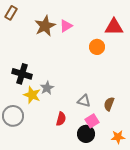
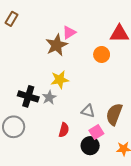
brown star: (45, 26) -> (57, 45), moved
black cross: (22, 74) -> (28, 96), moved
yellow star: (32, 95) -> (60, 80), moved, turned -30
brown semicircle: (109, 104) -> (114, 114), size x1.5

